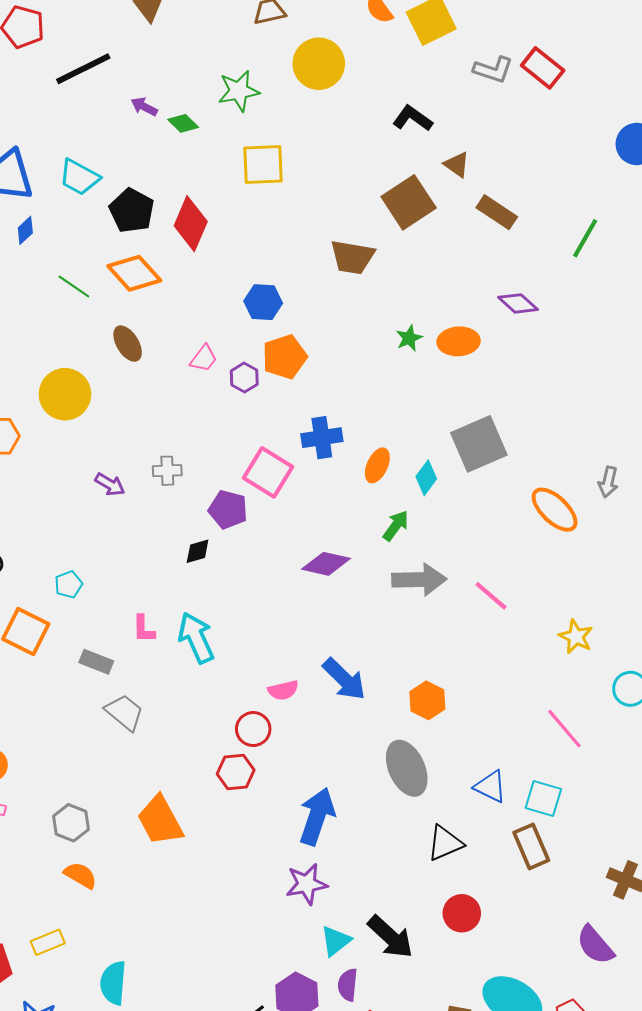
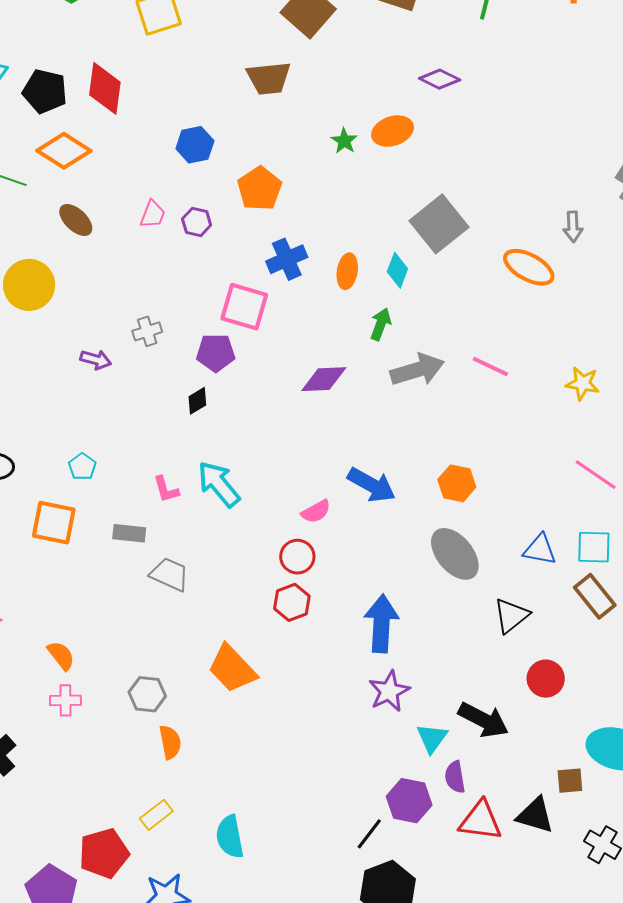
orange pentagon: (284, 357) -> (260, 189), moved
orange semicircle: (80, 875) -> (170, 742), turned 64

